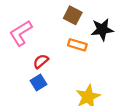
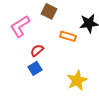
brown square: (73, 15) -> (49, 11), moved

